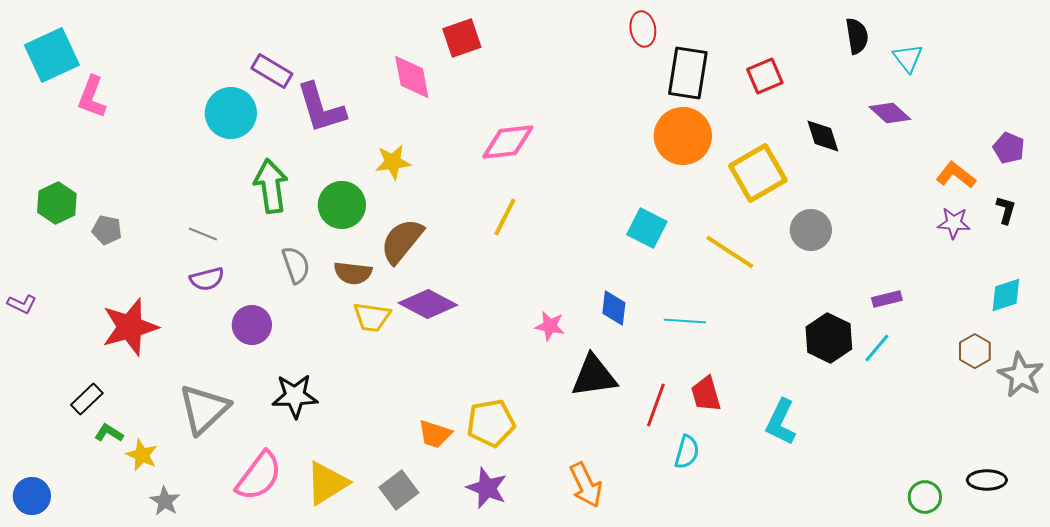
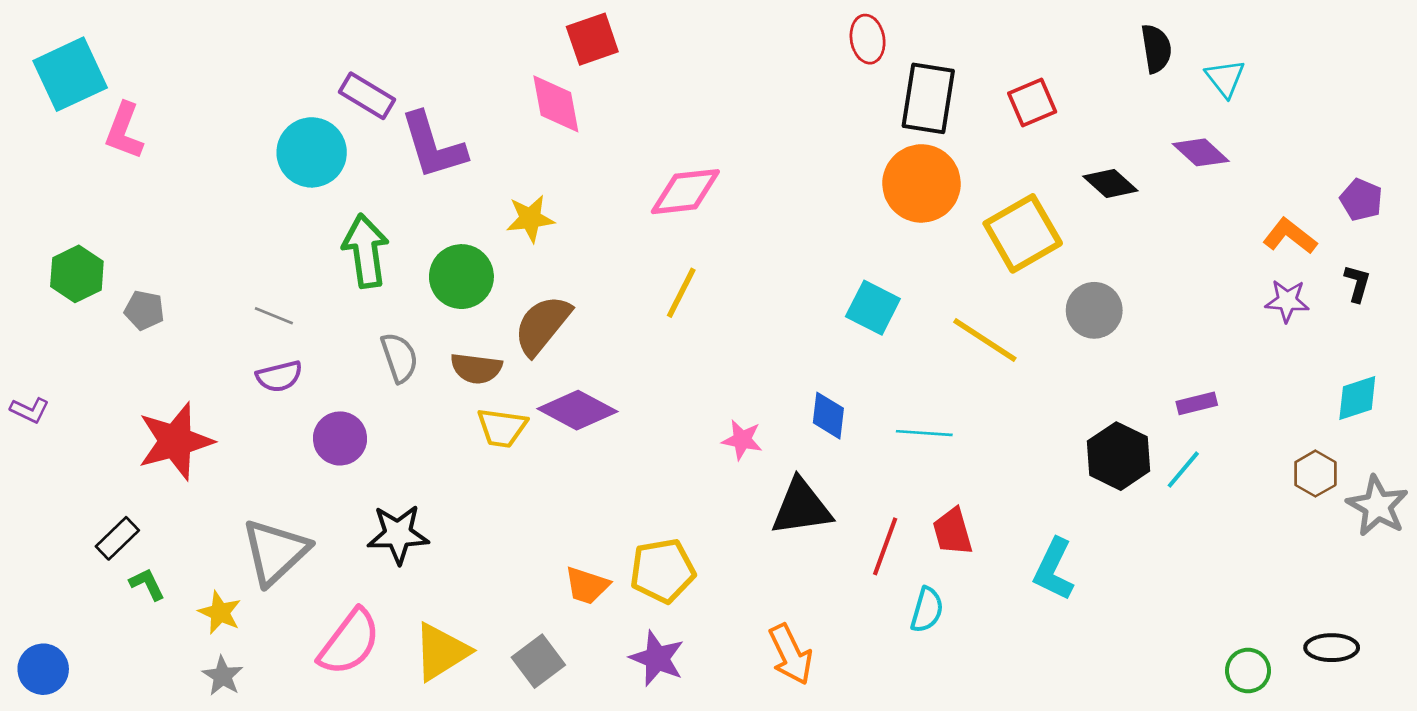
red square: (462, 38) -> (592, 39), moved
black diamond: (823, 136) -> (1110, 183), turned -30
green L-shape: (109, 433) -> (147, 584), turned 32
yellow star: (142, 455) -> (220, 613), moved

